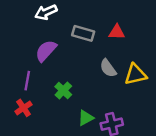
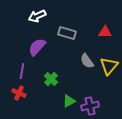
red triangle: (117, 32) -> (105, 32), moved
yellow triangle: (135, 74) -> (109, 66), turned -36
red cross: (24, 108) -> (19, 93), turned -32

